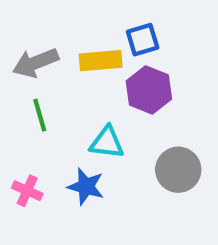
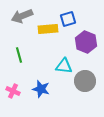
gray arrow: (36, 63) -> (22, 16), moved
purple hexagon: (149, 90) -> (86, 42), moved
cyan triangle: (107, 142) -> (64, 66), moved

